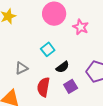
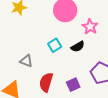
black semicircle: (63, 67) -> (78, 47), moved
gray triangle: (21, 68) -> (26, 61), turned 40

